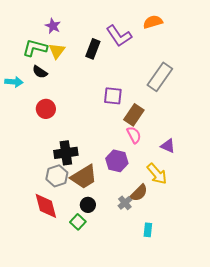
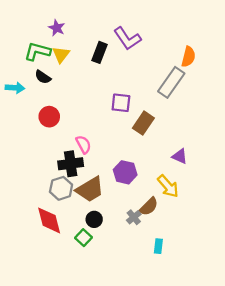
orange semicircle: (153, 22) -> (188, 57), moved, turned 120
pink semicircle: (134, 135) -> (83, 144), moved

